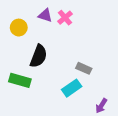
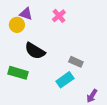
purple triangle: (45, 15) -> (26, 14), moved
black semicircle: (39, 56) -> (35, 51), turned 100

